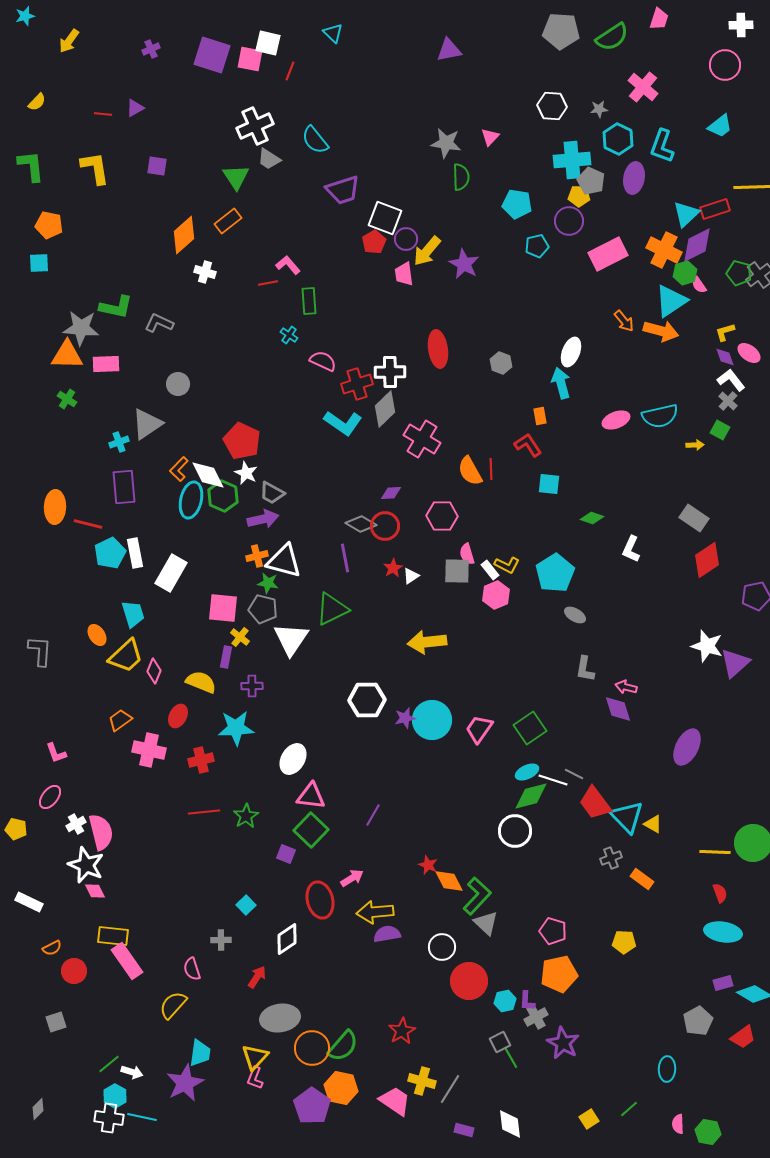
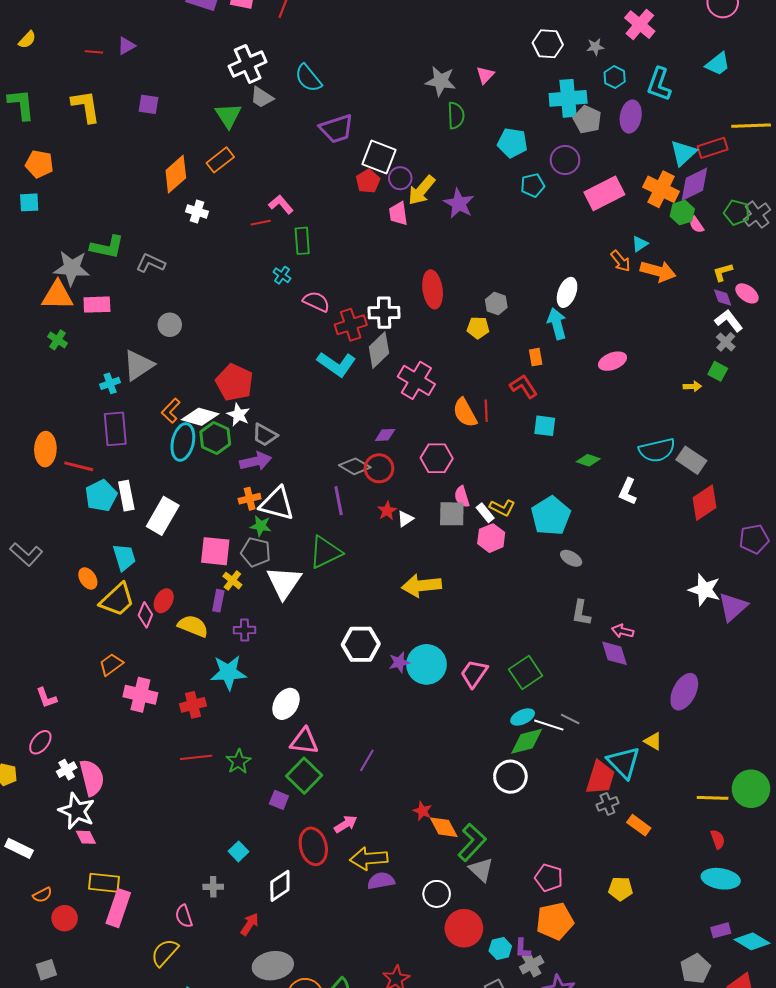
cyan hexagon: (618, 139) -> (615, 77), size x0.7
yellow pentagon: (579, 196) -> (478, 328), moved
cyan triangle: (671, 301) -> (640, 244), moved, size x0.5
cyan semicircle: (660, 416) -> (657, 450), moved
white diamond: (208, 475) -> (200, 417), turned -48
gray L-shape: (40, 651) -> (26, 554), moved, turned 128
red ellipse: (178, 716) -> (164, 601), moved
red trapezoid: (595, 803) -> (600, 778), moved, turned -126
yellow triangle: (653, 824) -> (653, 741), moved
pink rectangle: (127, 961) -> (118, 908), turned 54

